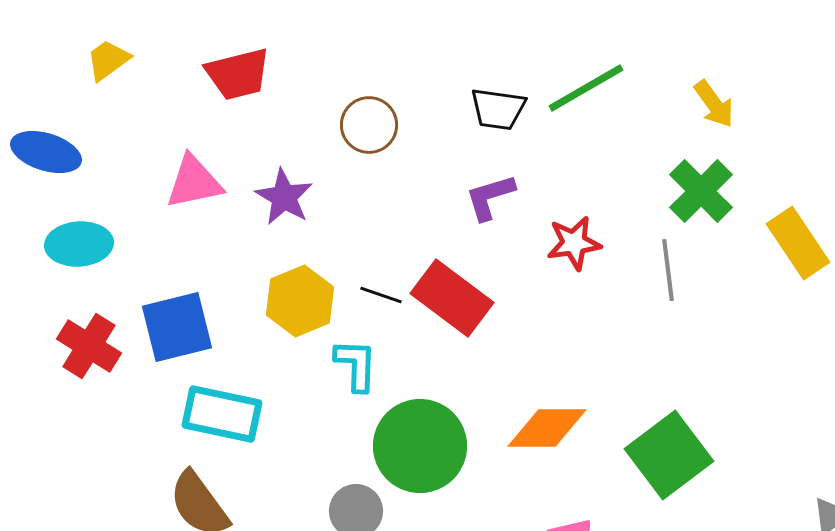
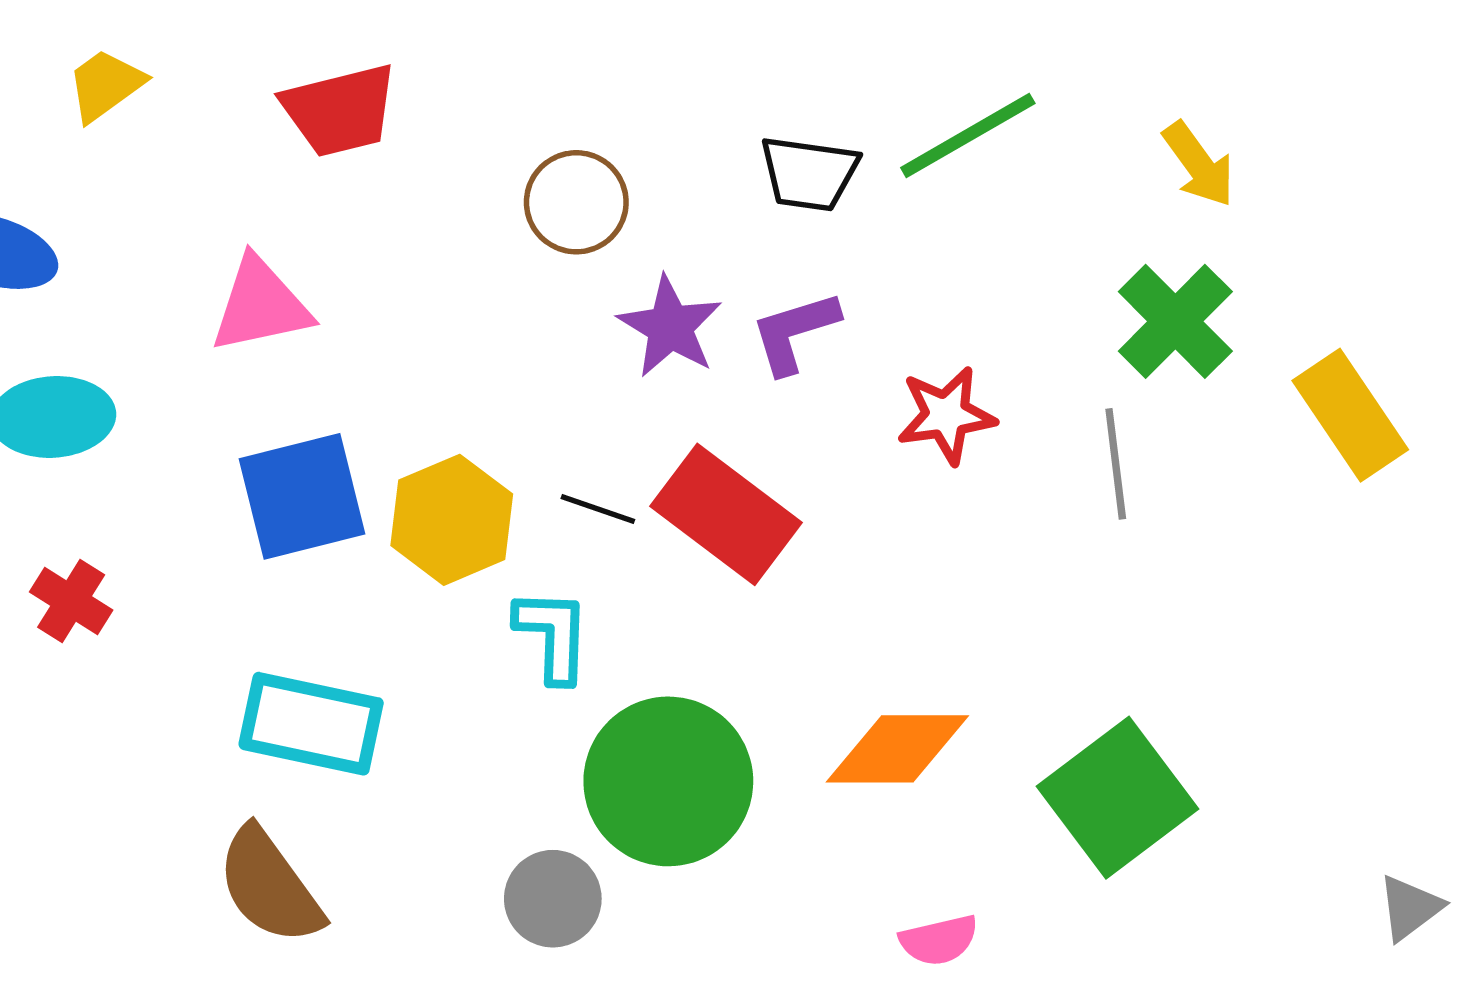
purple star: (284, 197) -> (670, 327), moved
blue square: (177, 327) -> (302, 496), moved
red cross: (89, 346) -> (71, 601), size x0.7

